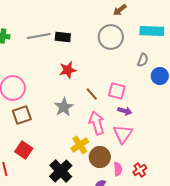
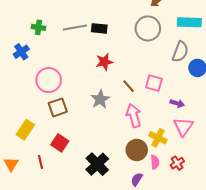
gray semicircle: (143, 60) -> (180, 52), size x1.5
purple arrow: (125, 111) -> (177, 103), moved
pink triangle: (123, 134) -> (183, 127), moved
yellow cross: (80, 145) -> (158, 138), moved, turned -30

